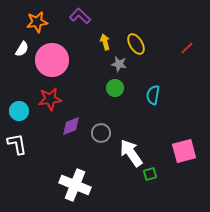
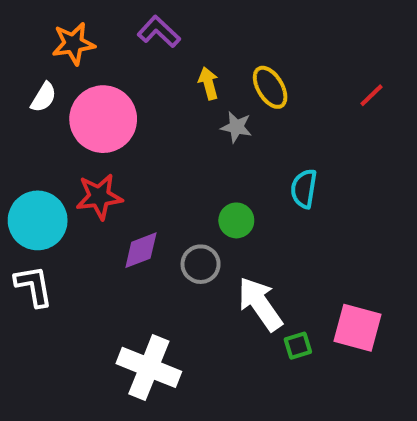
green circle: (115, 88) -> (236, 220), moved
cyan circle: (19, 111) -> (38, 220), size x1.5
pink square: (184, 151) -> (358, 328), moved, turned 30

